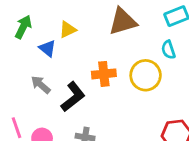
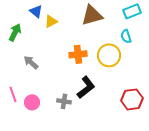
green arrow: (23, 27) -> (15, 32), moved
blue triangle: (47, 48) -> (36, 11), moved
black L-shape: (73, 97) -> (86, 87), moved

